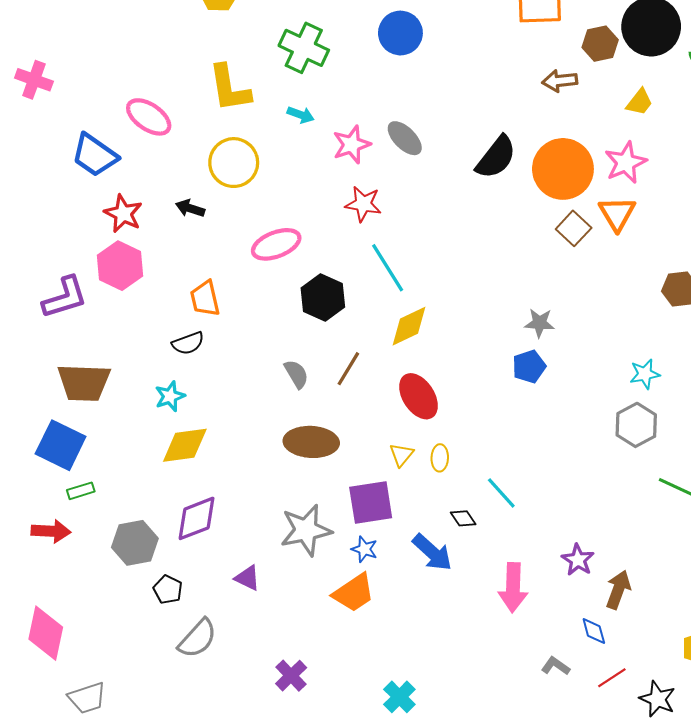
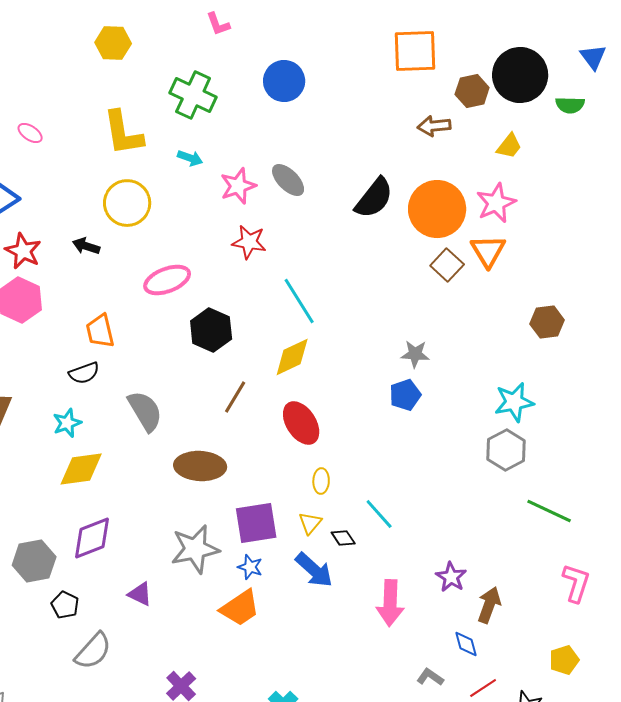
pink ellipse: (149, 117) -> (30, 133), moved, size x0.6
cyan line: (388, 268) -> (299, 301), moved
gray semicircle: (296, 374) -> (145, 411), moved, size x1.5
cyan star: (645, 374) -> (514, 402), size x1.4
yellow triangle: (402, 455) -> (310, 523), moved

